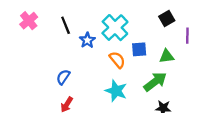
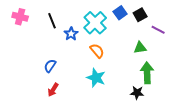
pink cross: (29, 21) -> (20, 17), turned -35
purple line: (187, 36) -> (158, 30), turned -64
blue square: (139, 49) -> (120, 13), moved, turned -32
green arrow: (155, 82) -> (147, 73), moved, turned -55

